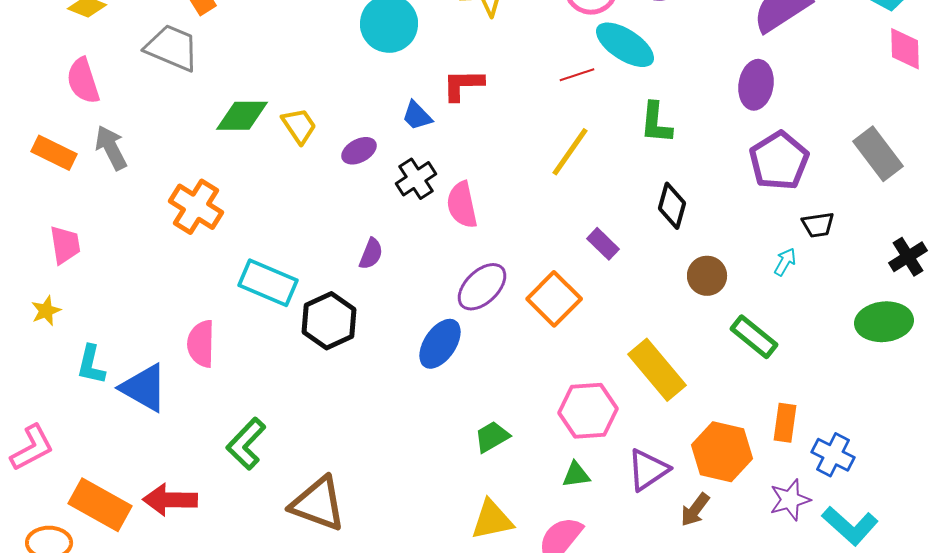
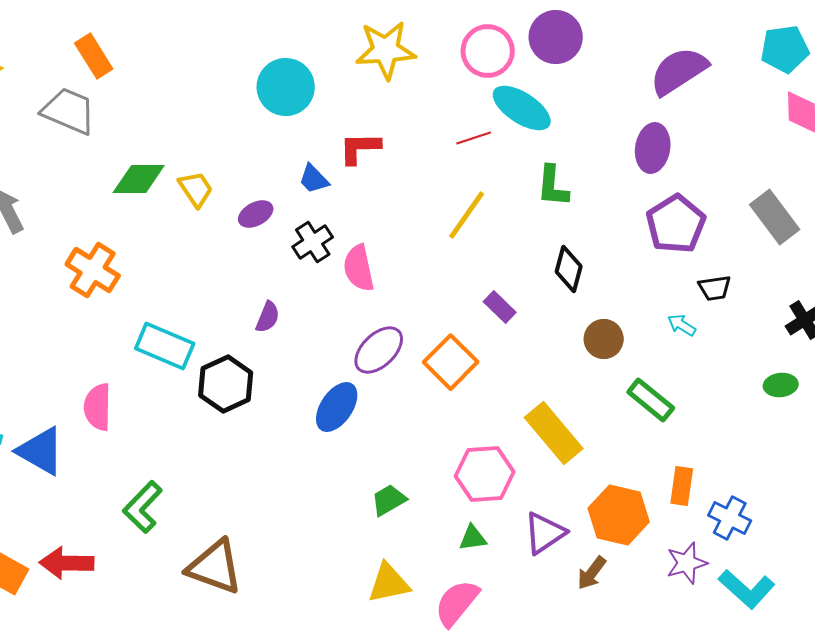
cyan arrow: (785, 262) -> (682, 325), turned -88
green ellipse: (884, 322) -> (781, 385), size x0.6

